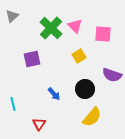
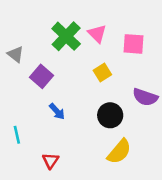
gray triangle: (12, 16) -> (16, 54), moved, turned -40
purple square: (32, 59) -> (41, 76), turned -36
blue arrow: (54, 94) -> (57, 111), moved

